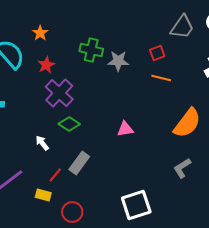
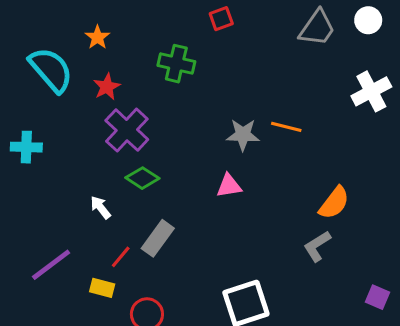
red square: (157, 53) -> (221, 19), moved
gray star: (118, 61) -> (243, 135), moved
orange line: (161, 78) -> (286, 127), moved
orange semicircle: (187, 123) -> (334, 203), moved, size x0.7

